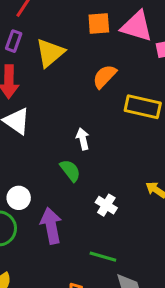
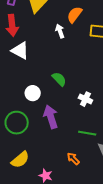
white arrow: (83, 139) -> (60, 31), moved
white circle: (19, 198) -> (33, 93), moved

